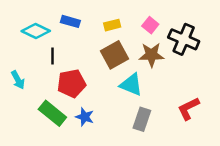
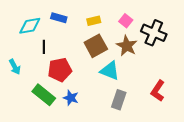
cyan diamond: (36, 31) -> (30, 26), turned -35
brown star: (151, 55) -> (127, 46), turned 30
red L-shape: (188, 109) -> (158, 91), turned -30

